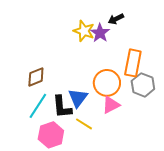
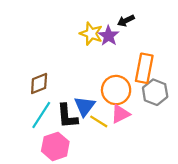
yellow line: (84, 124) -> (99, 121), moved

